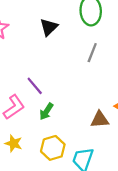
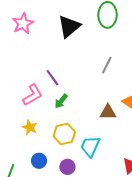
black triangle: (49, 27) -> (69, 26), size x1.4
gray line: (92, 53) -> (107, 65), moved

